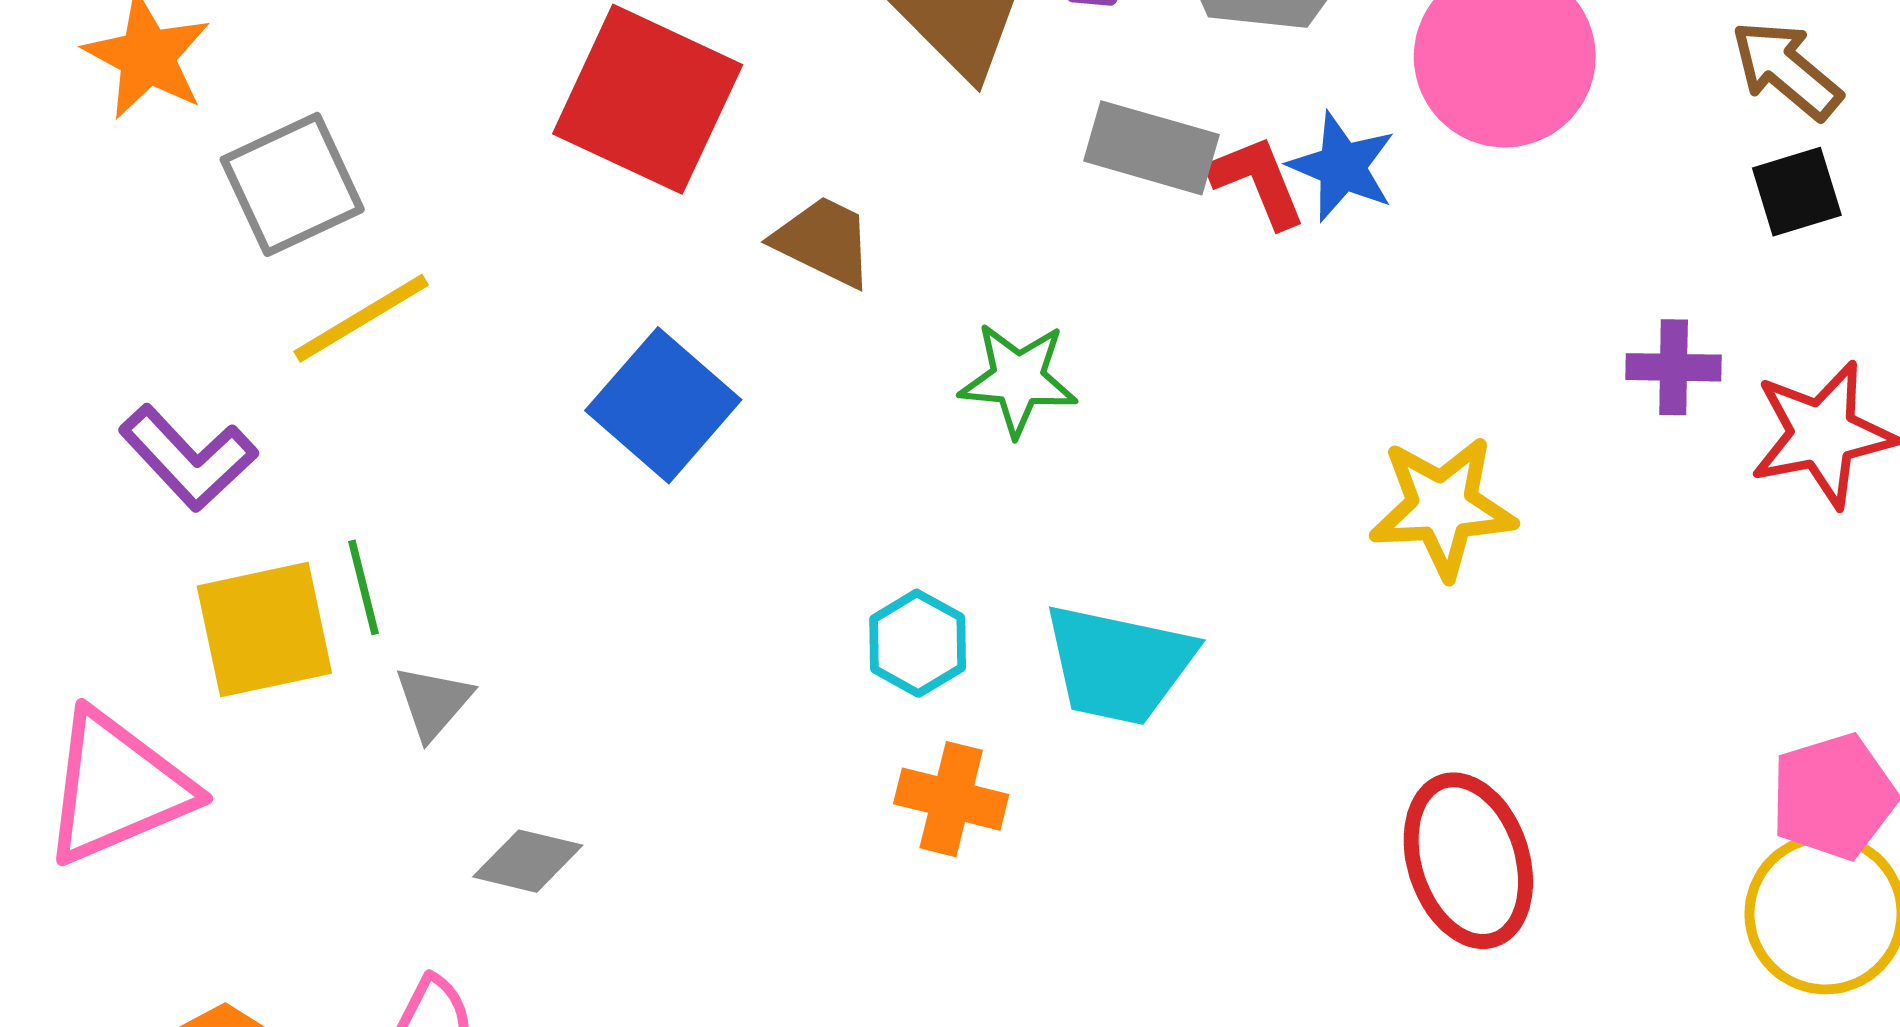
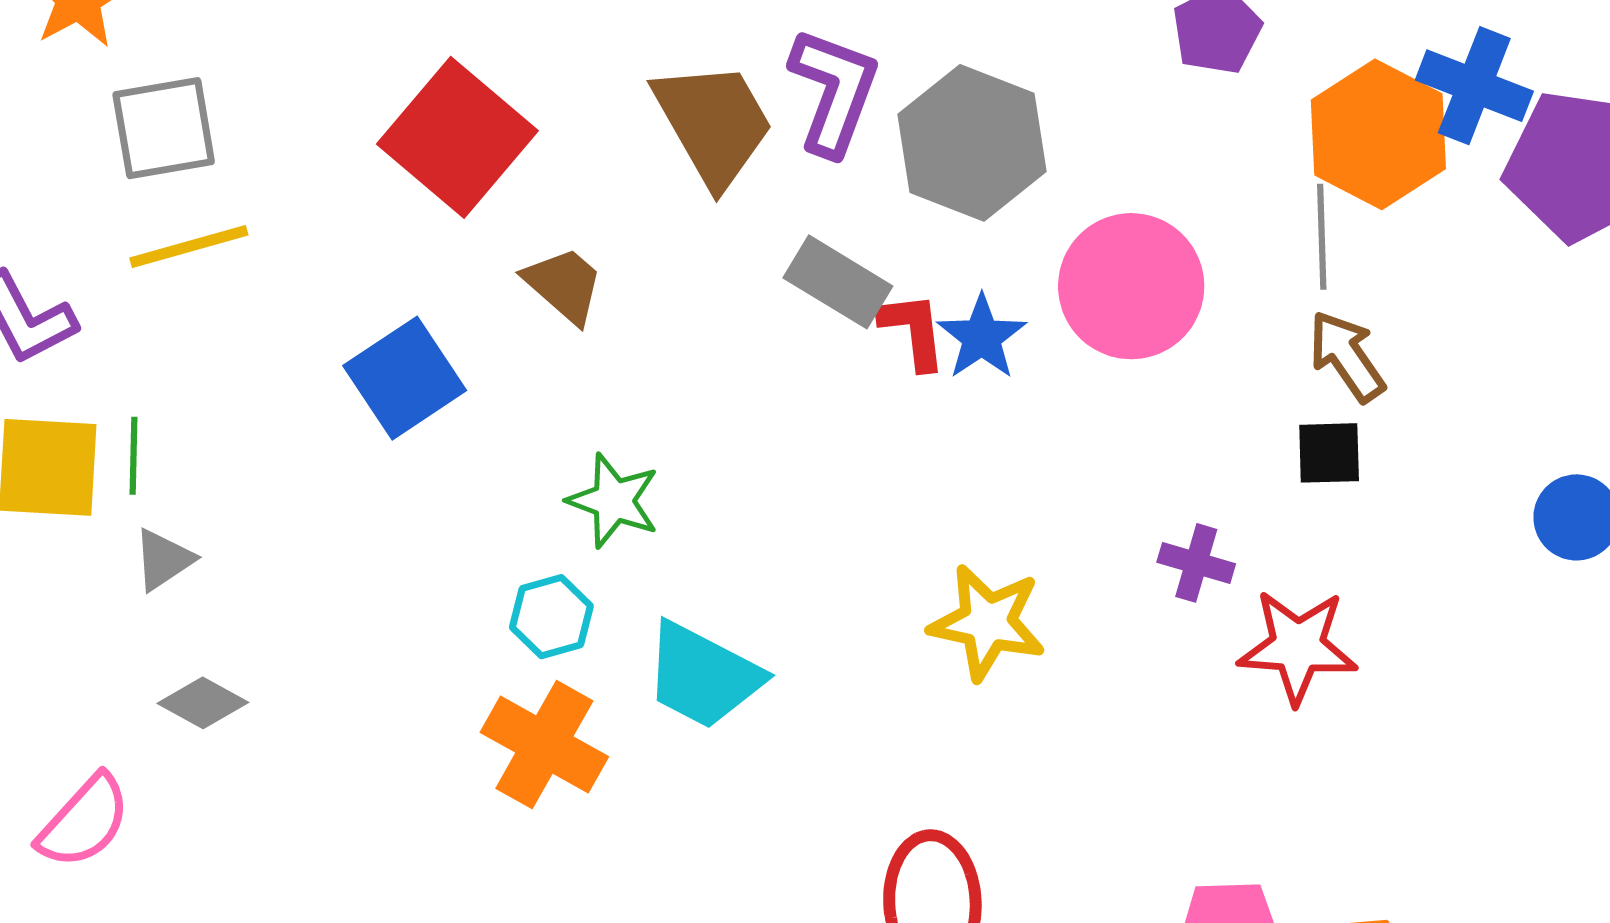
green star: (1018, 379) -> (614, 501), moved
orange cross: (951, 799) -> (544, 745), size x1.4

